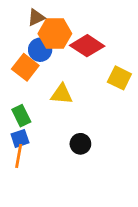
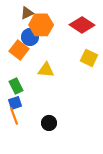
red diamond: (87, 46) -> (82, 25), moved
black circle: (80, 144) -> (49, 123), moved
orange line: (19, 156) -> (14, 116), turned -30

